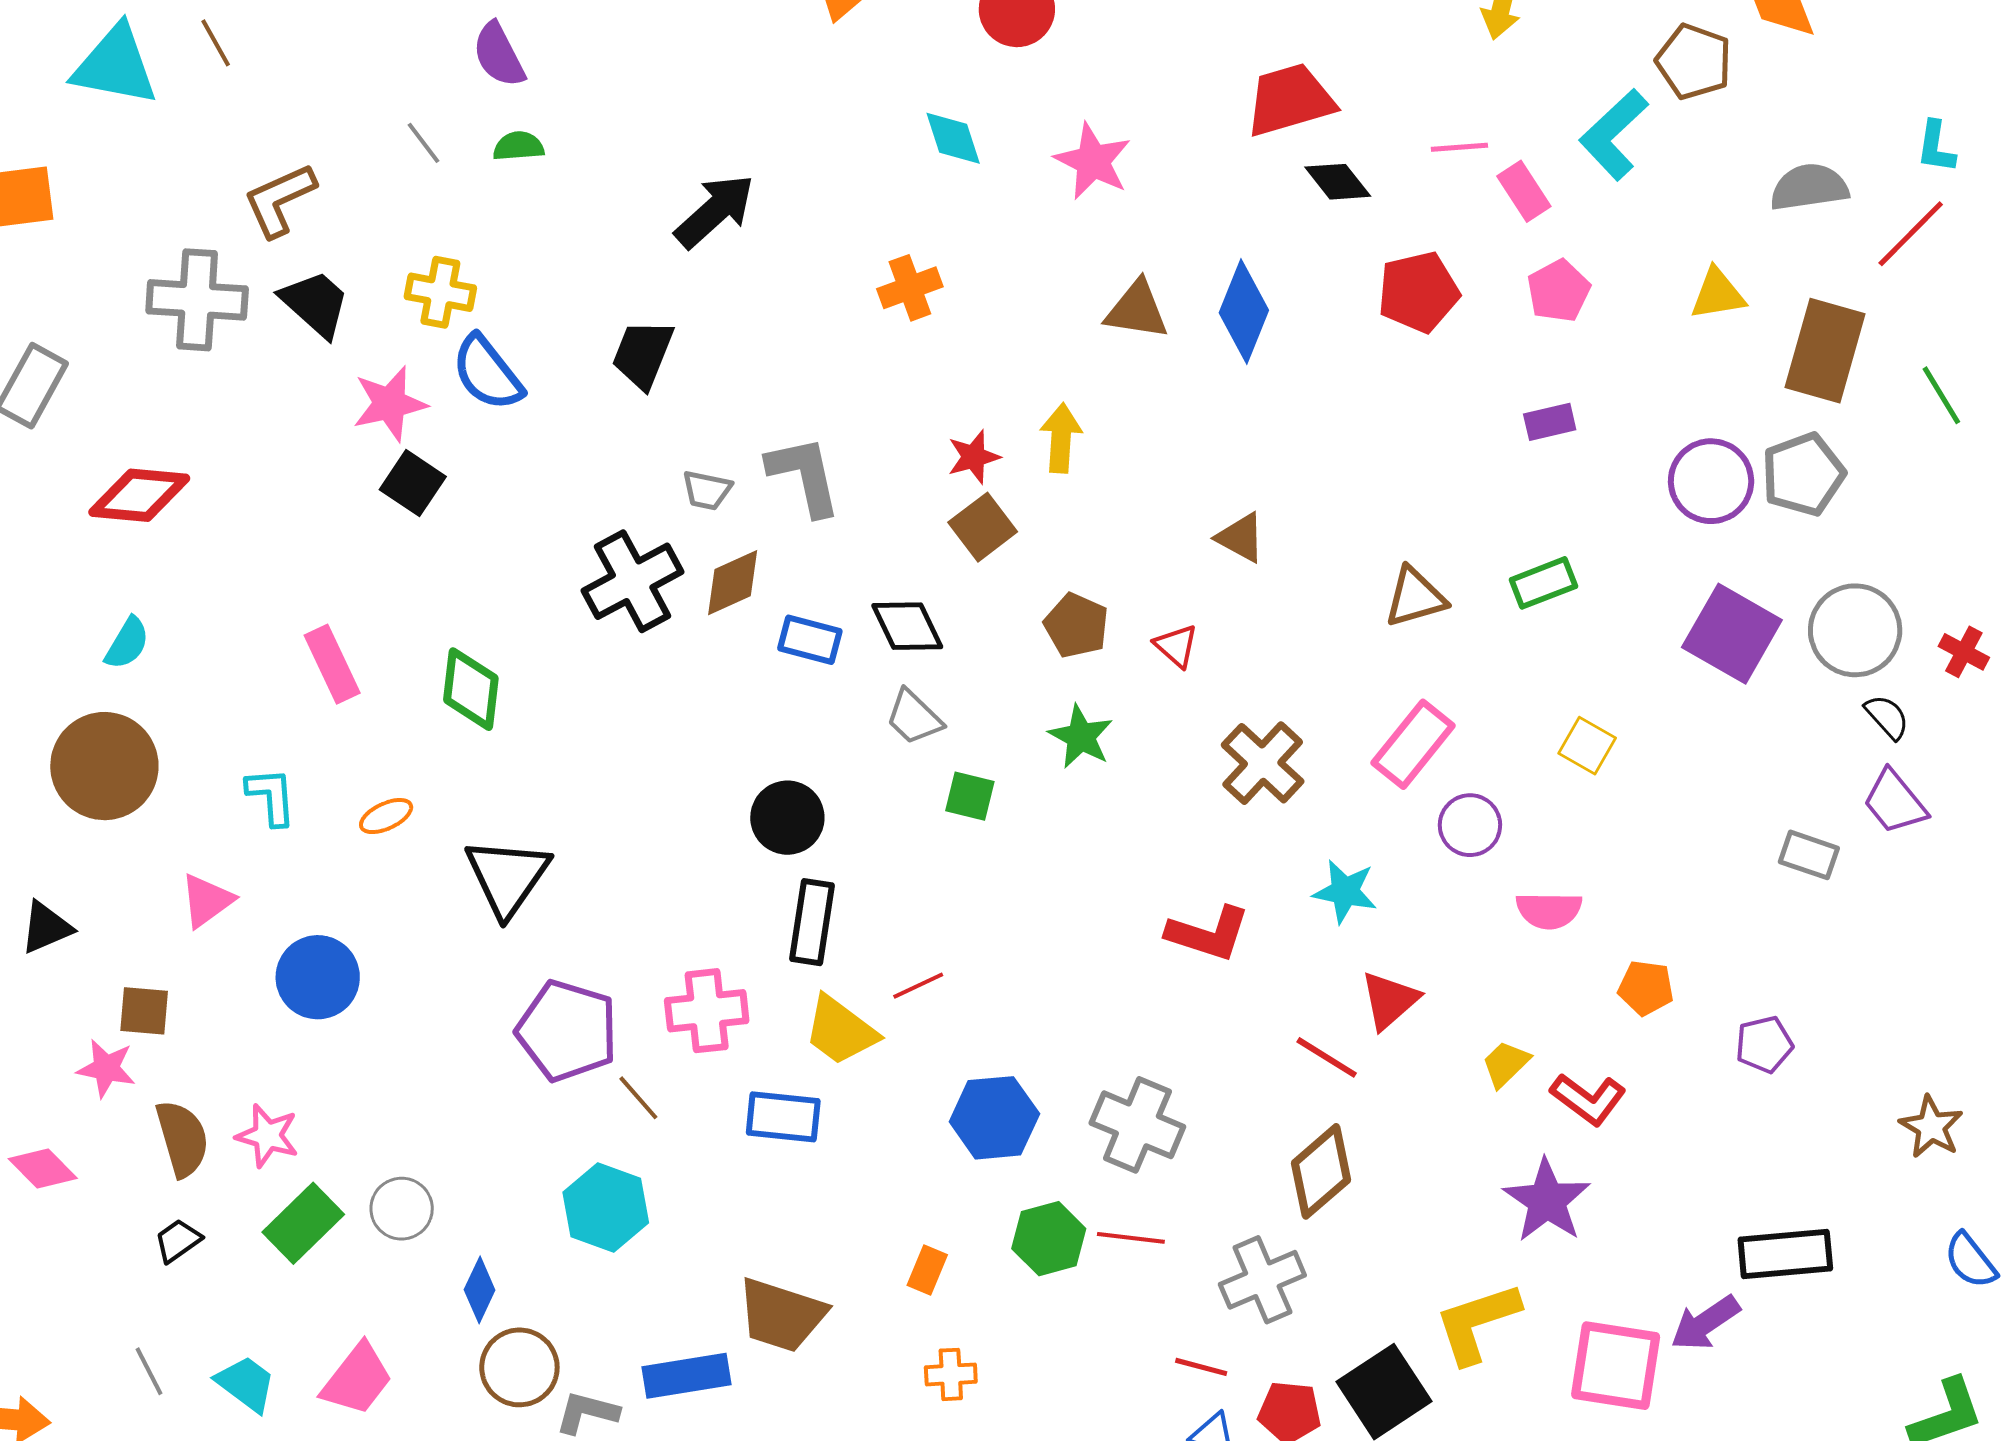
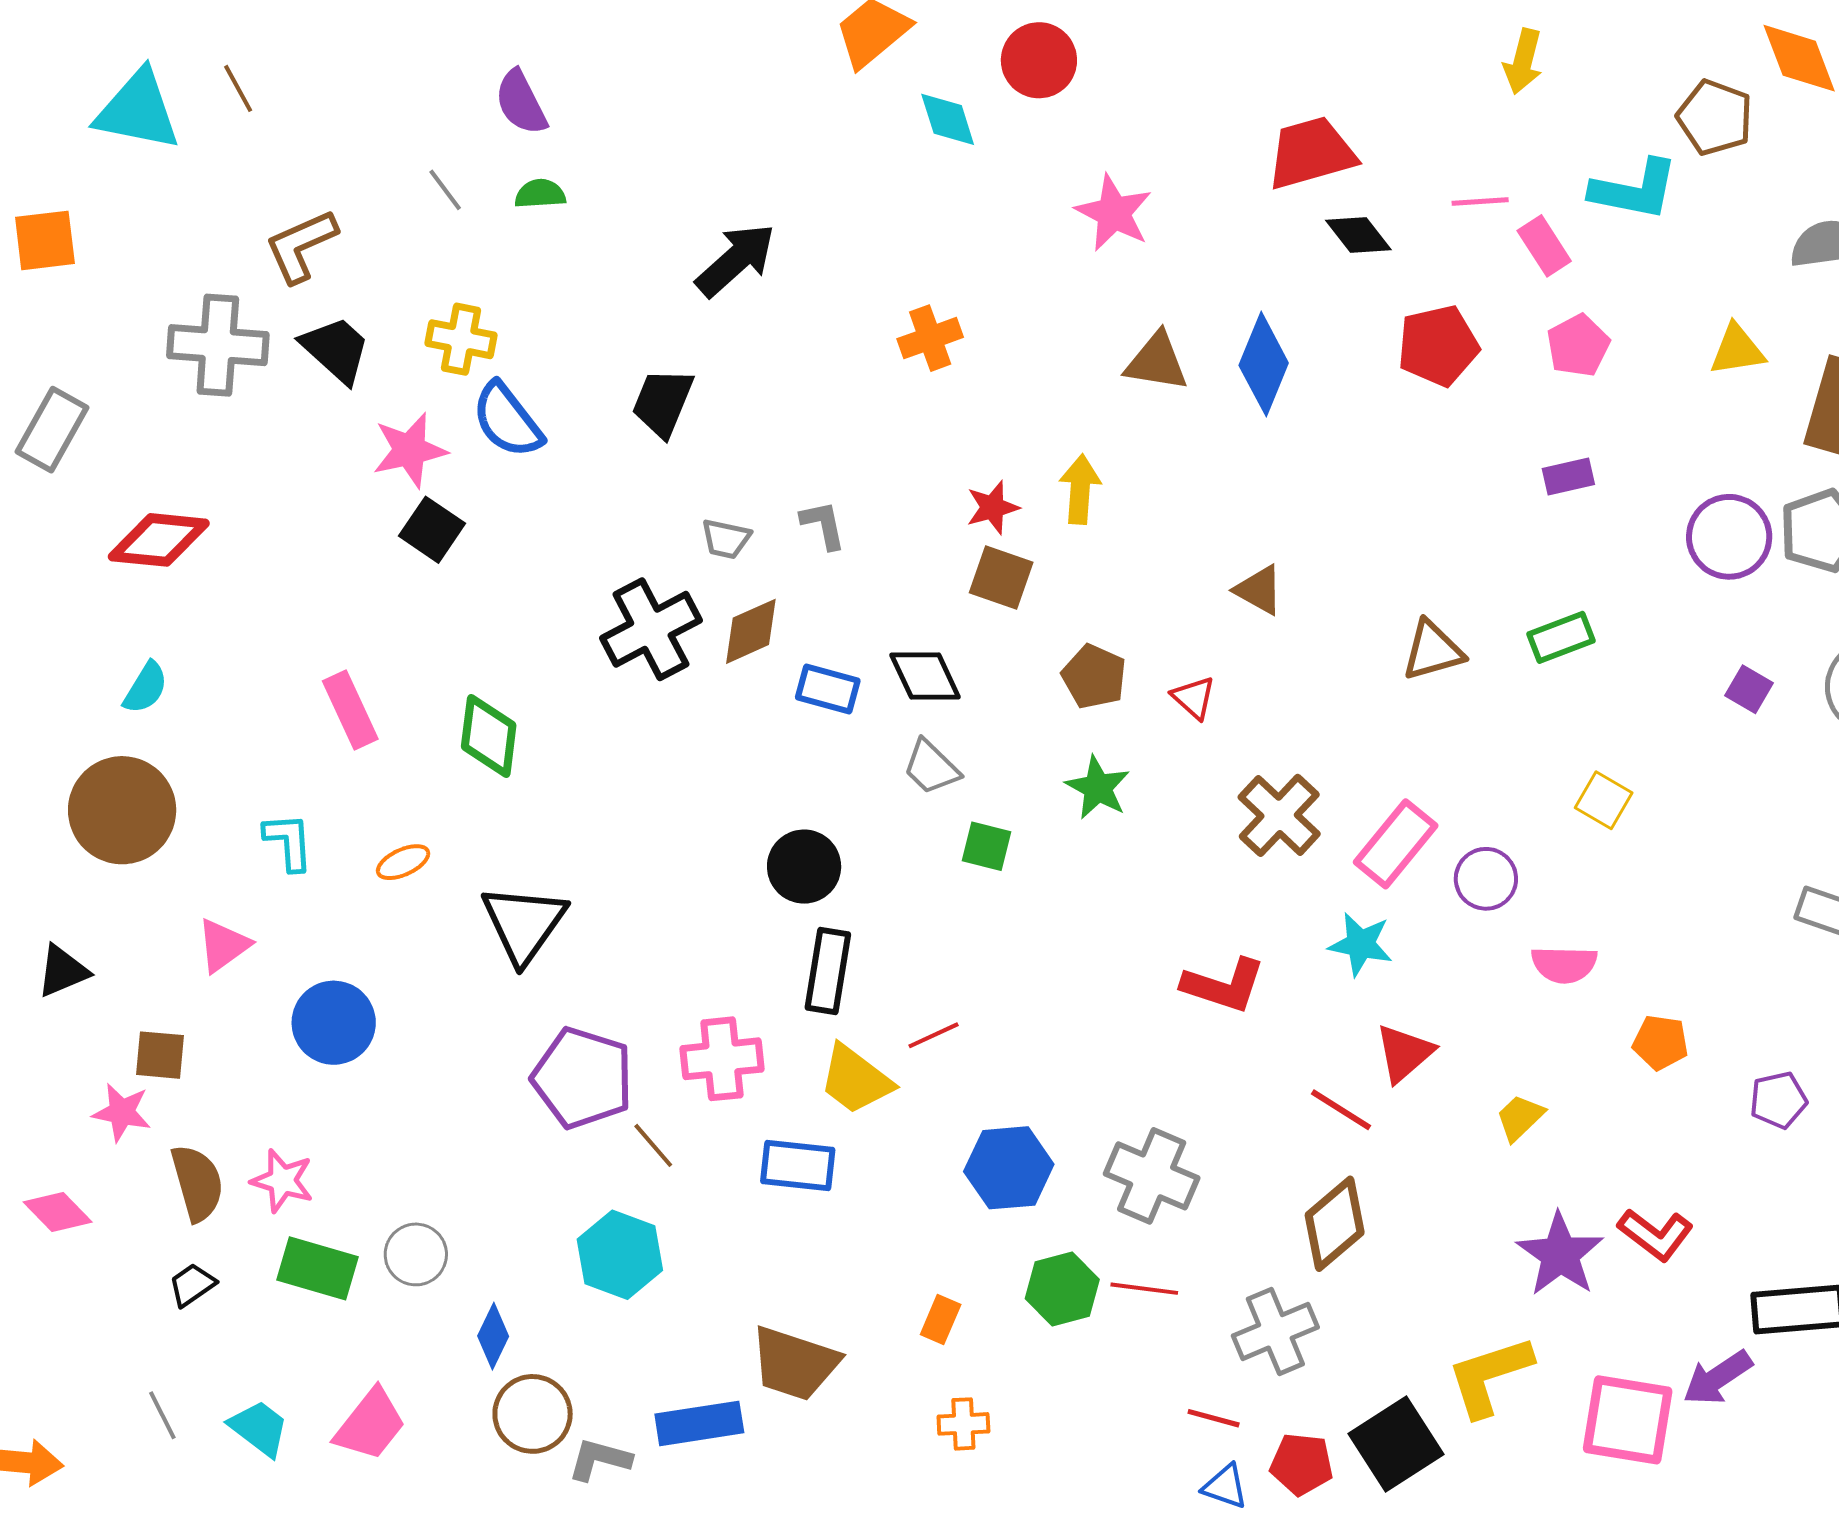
cyan L-shape: (1614, 134) -> (1634, 190), turned -126
cyan diamond: (953, 138) -> (948, 119), moved
gray L-shape: (804, 476) -> (823, 525), size x0.6
brown square: (983, 527) -> (1001, 578), turned -34
purple square: (1732, 634) -> (1749, 689), size x0.5
pink rectangle: (1413, 744) -> (1396, 844), moved
red L-shape: (1588, 1099) -> (1656, 1234), moved
green rectangle: (303, 1223) -> (318, 1268), turned 60

